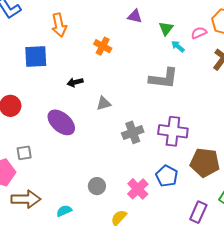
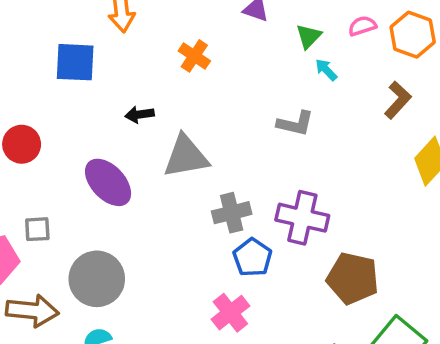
pink semicircle: (199, 33) -> (362, 26), moved
gray L-shape: (164, 78) -> (295, 124), size x0.7
gray triangle: (104, 103) -> (186, 156), size x1.8
blue pentagon: (167, 176) -> (253, 257), moved
gray circle: (97, 186) -> (97, 279), moved, size x1.8

